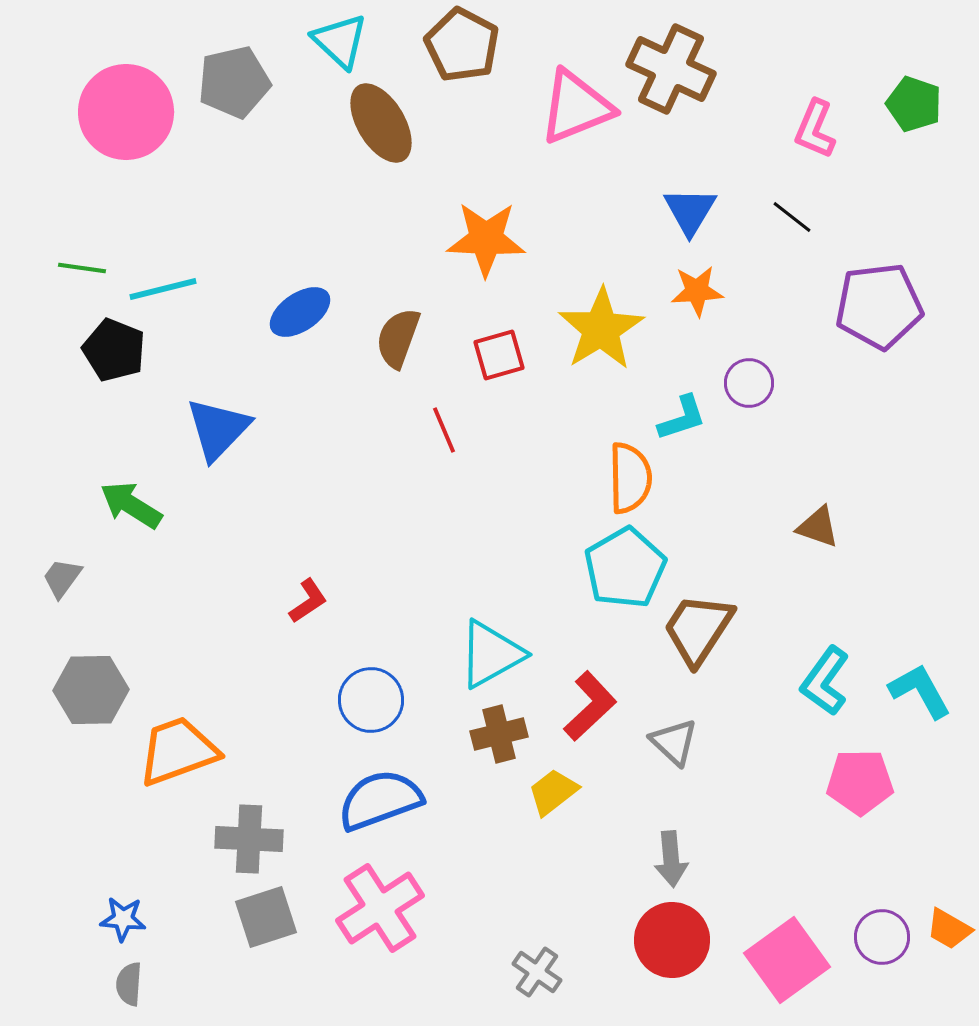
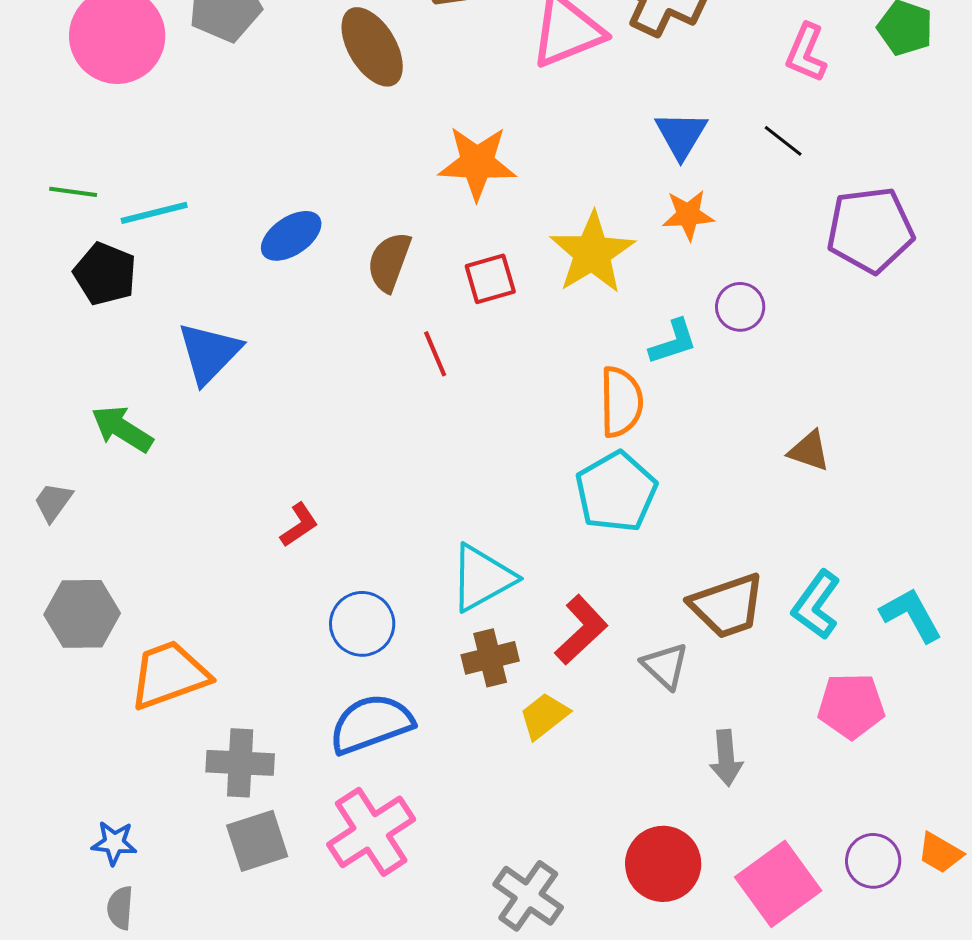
brown trapezoid: (698, 629) -> (727, 606), moved, turned -142
gray arrow: (671, 859) -> (726, 758), moved
gray cross: (537, 972) -> (528, 896), size x1.4

